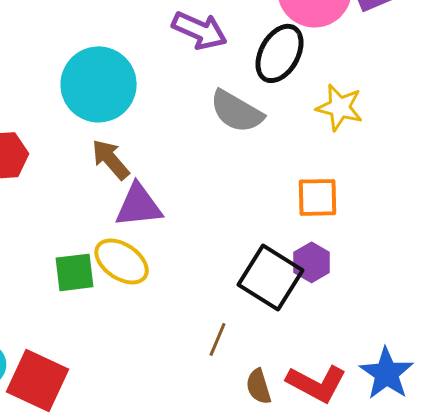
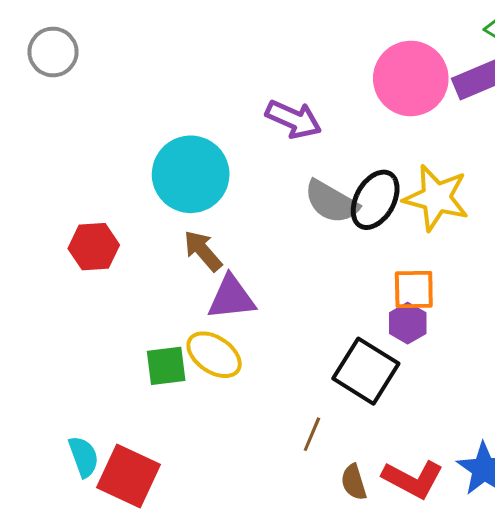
black ellipse: (280, 53) -> (375, 200), moved
yellow star: (340, 107) -> (436, 198), size x1.4
purple hexagon: (312, 262) -> (408, 323), moved

